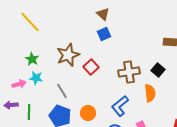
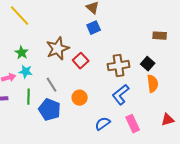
orange semicircle: (150, 93) -> (153, 84), moved
blue L-shape: (120, 106) -> (121, 95), moved
green line: (29, 112) -> (29, 97), moved
orange circle: (88, 113) -> (80, 98), moved

